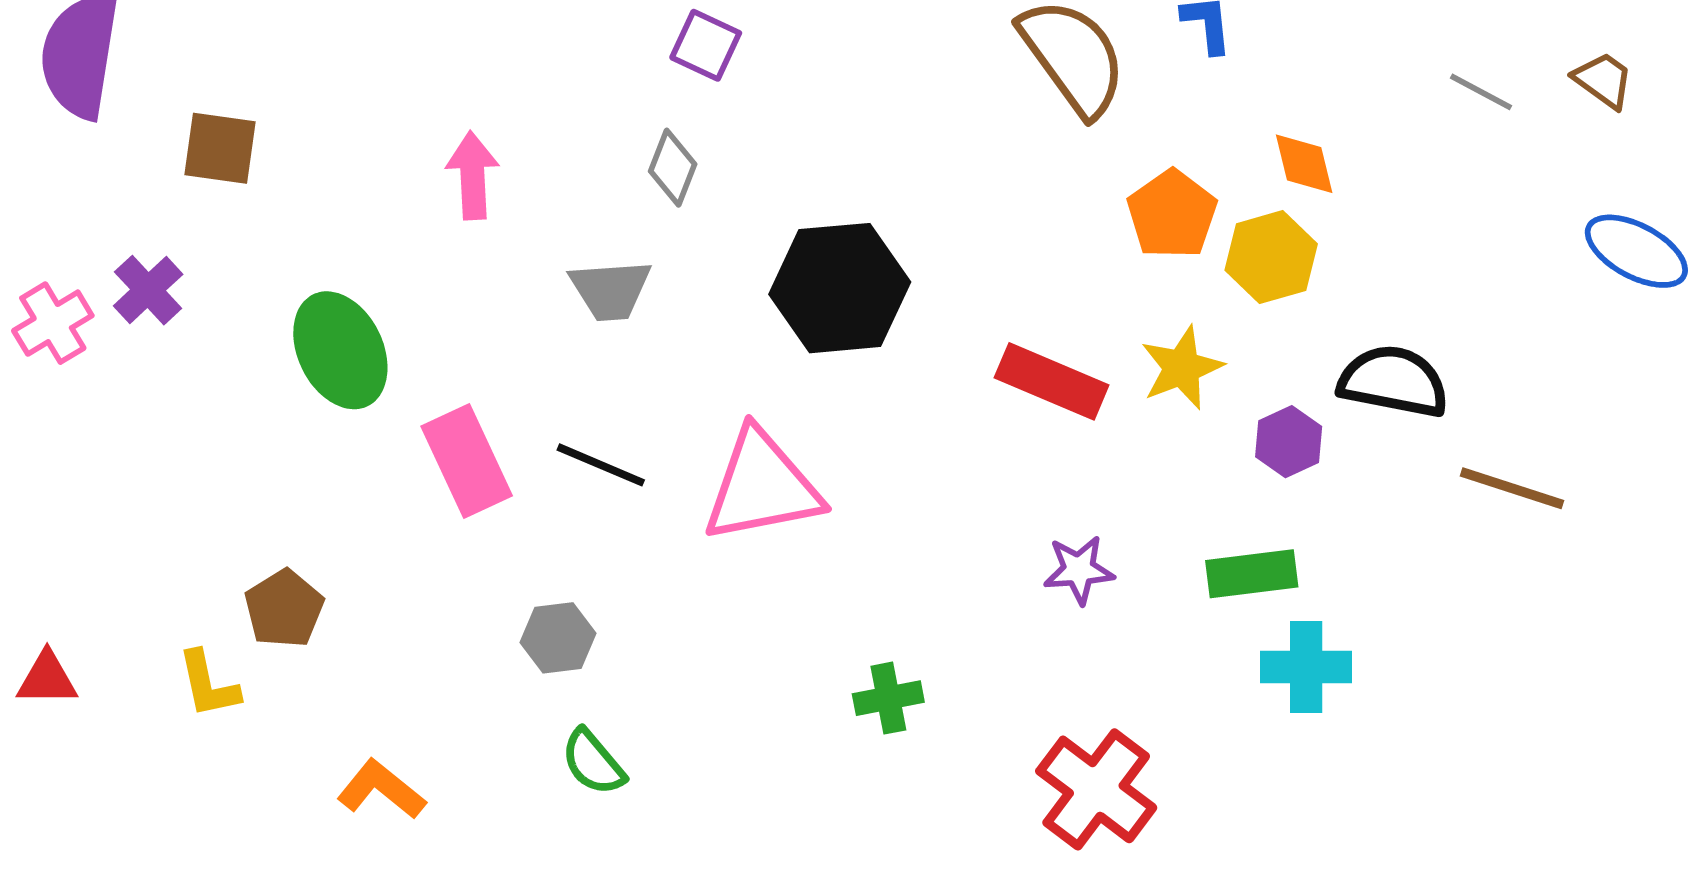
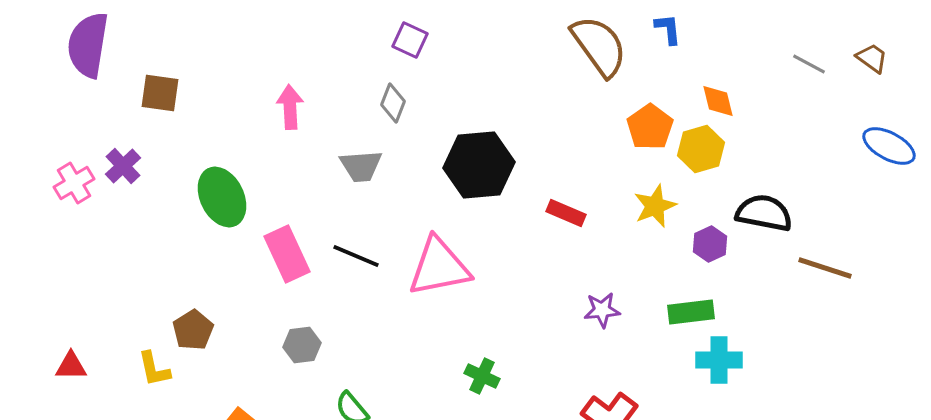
red rectangle: (1052, 381) -> (566, 213), moved, size x0.7
gray hexagon: (558, 638) -> (302, 345), moved
green cross: (888, 698) -> (482, 376), moved, turned 36

